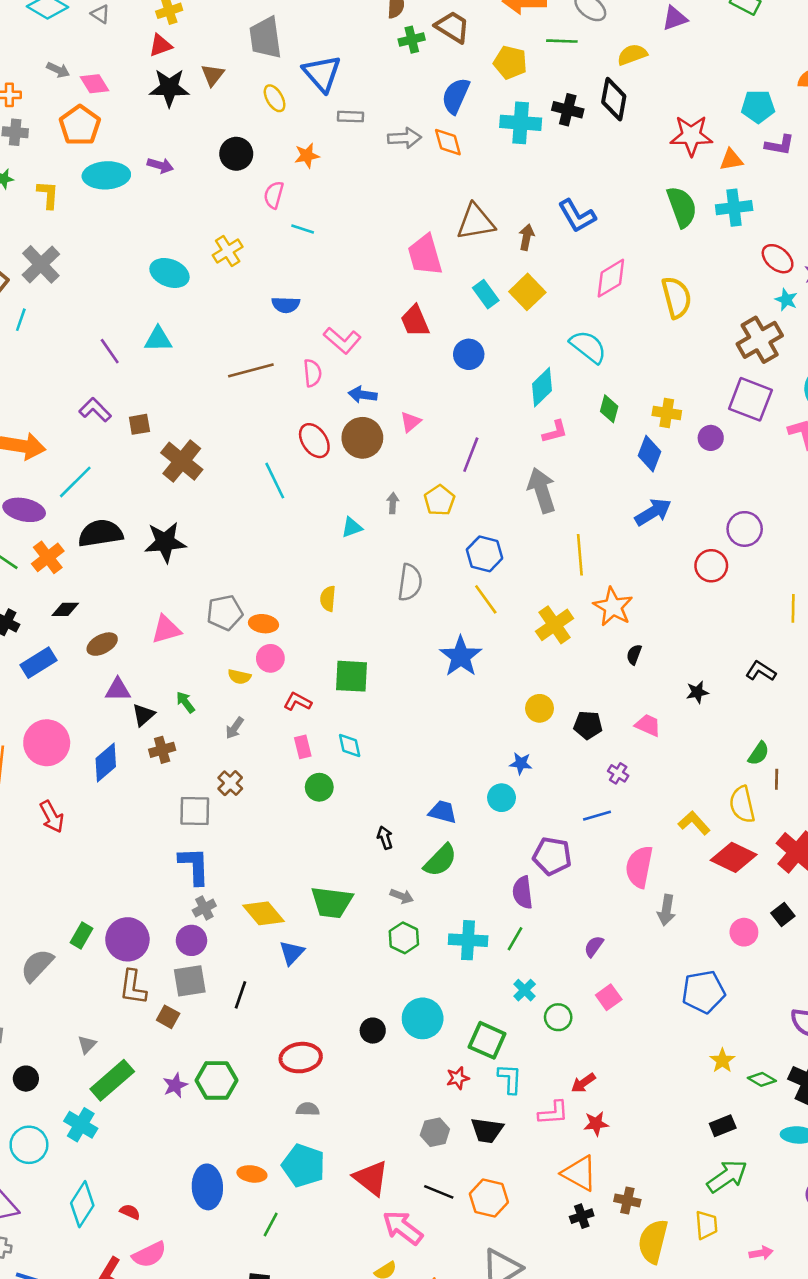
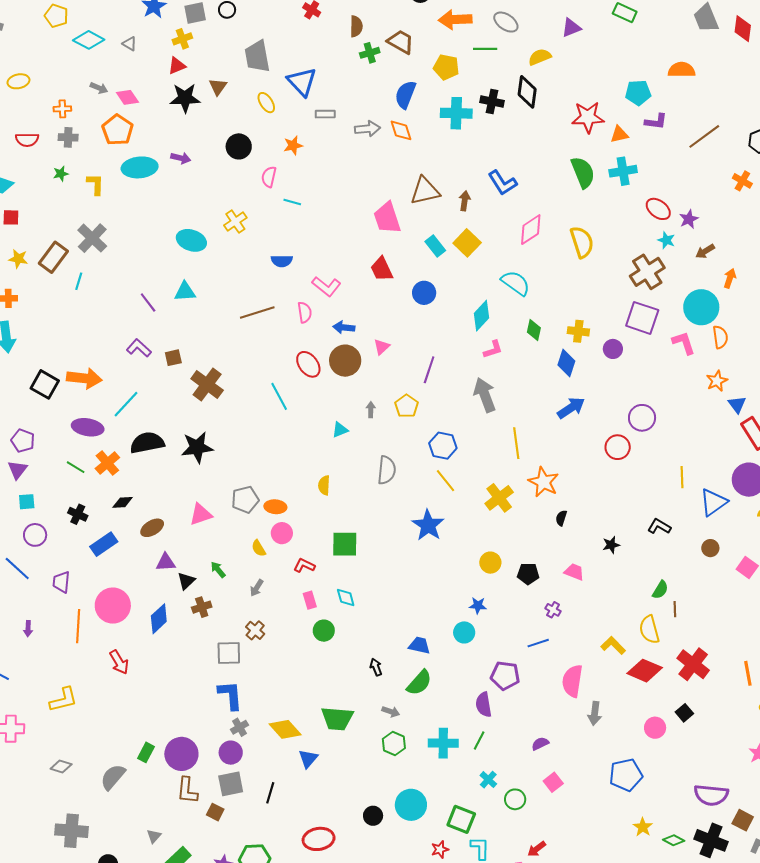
yellow semicircle: (239, 677) -> (259, 548), turned 48
purple semicircle: (594, 946) -> (540, 744), turned 30

